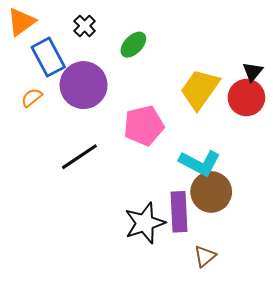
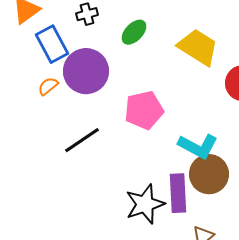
black cross: (85, 26) -> (87, 14), turned 30
yellow trapezoid: (200, 89) -> (198, 47), moved, turned 87
orange semicircle: (32, 98) -> (48, 86), moved

